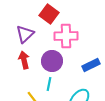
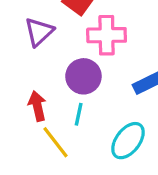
red arrow: (24, 60) -> (37, 106), moved

